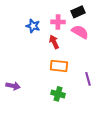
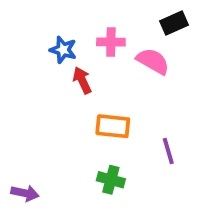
black rectangle: (78, 12) -> (174, 23), moved
red arrow: (54, 42) -> (82, 80), moved
purple arrow: (13, 86) -> (25, 193), moved

